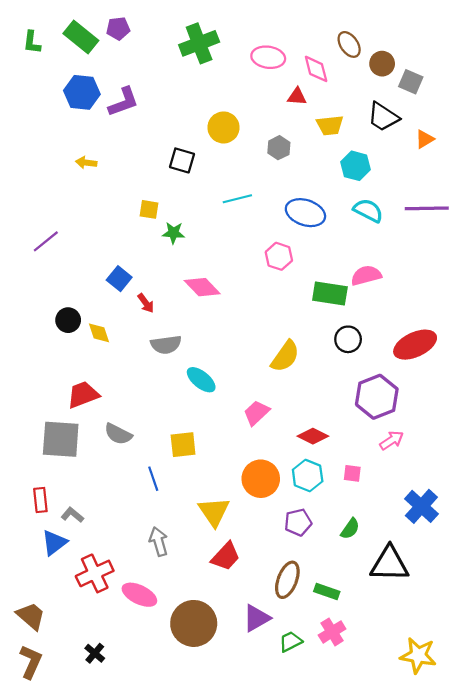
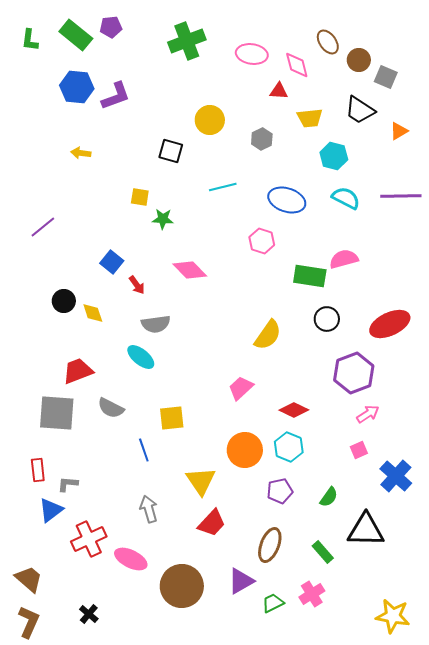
cyan ellipse: (201, 380) -> (141, 357), moved
pink square: (352, 473) -> (359, 450), moved, turned -30
gray L-shape: (72, 515) -> (68, 484), turned -35
green rectangle: (327, 592) -> (323, 552), moved, turned 30

